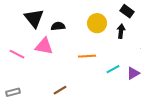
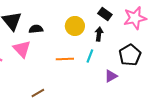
pink triangle: (44, 46) -> (22, 49), turned 36
cyan line: (113, 69) -> (90, 56), moved, turned -40

